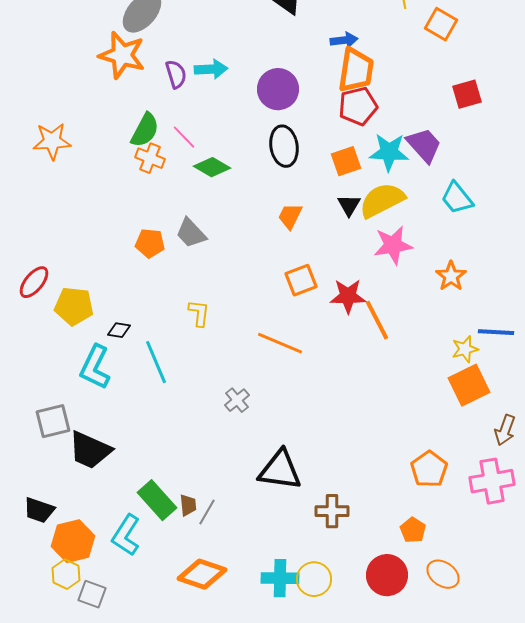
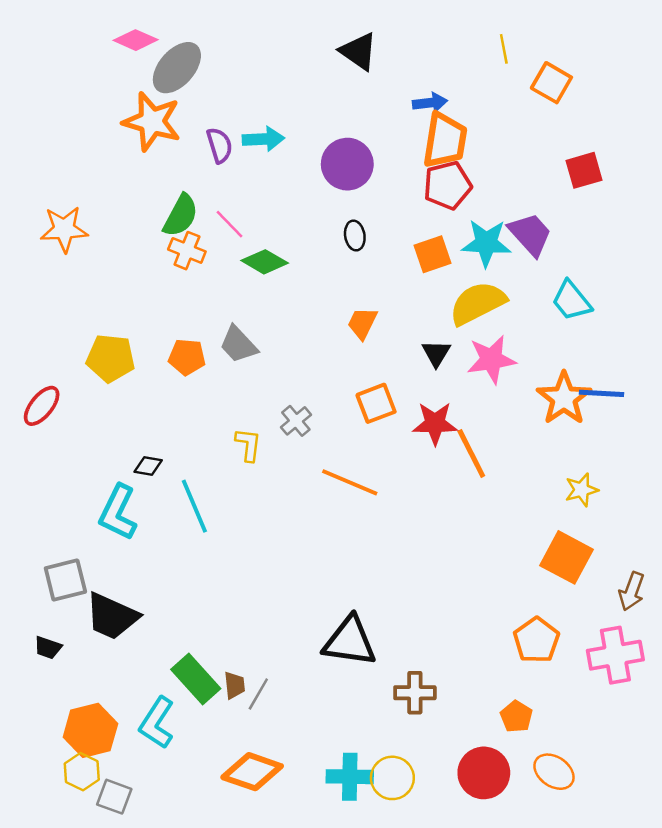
black ellipse: (284, 146) -> (355, 236), size x0.6
black triangle: (349, 205) -> (436, 353), moved
orange star: (451, 276) -> (564, 398), size x1.4
yellow pentagon: (74, 306) -> (111, 358), moved
blue line: (496, 332) -> (602, 393), moved
orange square: (469, 385) -> (566, 557), moved, turned -36
gray cross: (237, 400) -> (296, 421), moved
black trapezoid: (39, 510) -> (48, 648), moved, size x0.7

